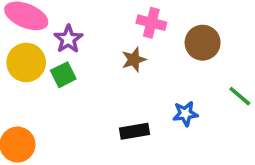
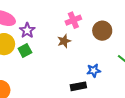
pink cross: (151, 23) -> (73, 20), turned -35
black rectangle: (134, 131) -> (78, 86), moved

